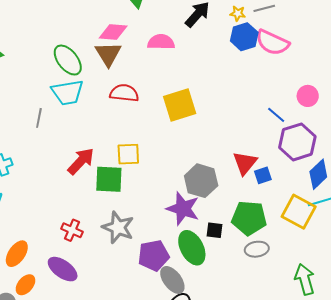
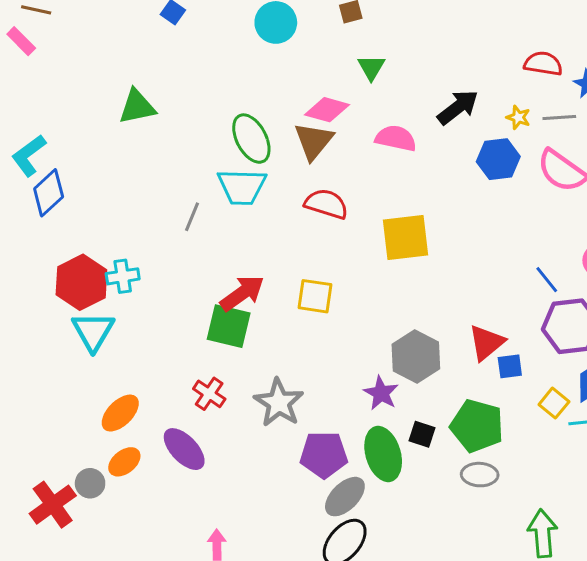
blue hexagon: (244, 37) -> (498, 159), moved
green square: (109, 179) -> (229, 326), moved
purple star: (183, 209) -> (381, 393), size x0.7
yellow square: (299, 212) -> (554, 403), moved, size x0.6
gray ellipse: (172, 280) -> (345, 497), turned 72

